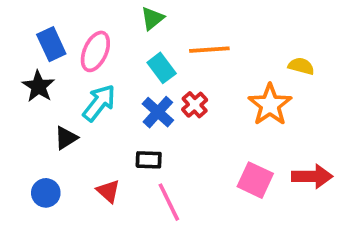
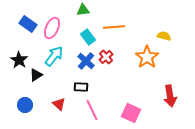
green triangle: (152, 18) -> (83, 10), turned 32
blue rectangle: (51, 44) -> (28, 24), turned -30
black star: (38, 86) -> (19, 60), moved
red arrow: (312, 176) -> (170, 96), turned 80
pink square: (255, 180) -> (131, 113), moved

